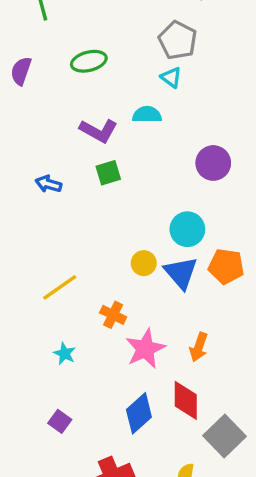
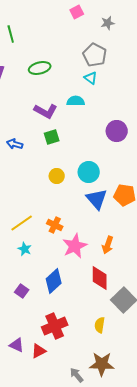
cyan circle: (187, 229) -> (89, 172), moved
yellow circle: (144, 263) -> (57, 176), moved
yellow line: (60, 287) -> (22, 223), moved
blue diamond: (139, 413) -> (54, 281), moved

